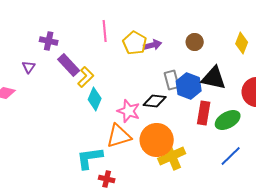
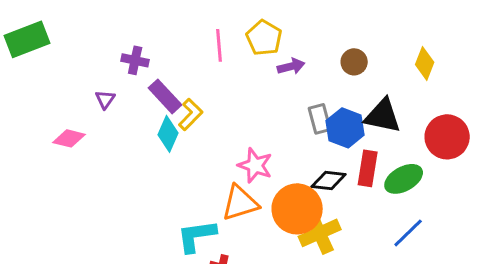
yellow pentagon: (135, 43) -> (264, 38), moved
cyan diamond: (95, 99) -> (168, 134), moved
black diamond: (155, 101) -> (329, 180), moved

